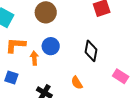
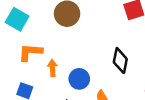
blue circle: (51, 46) -> (79, 79), moved

